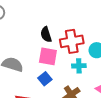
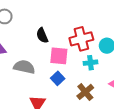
black semicircle: (46, 34) -> (42, 35), moved

